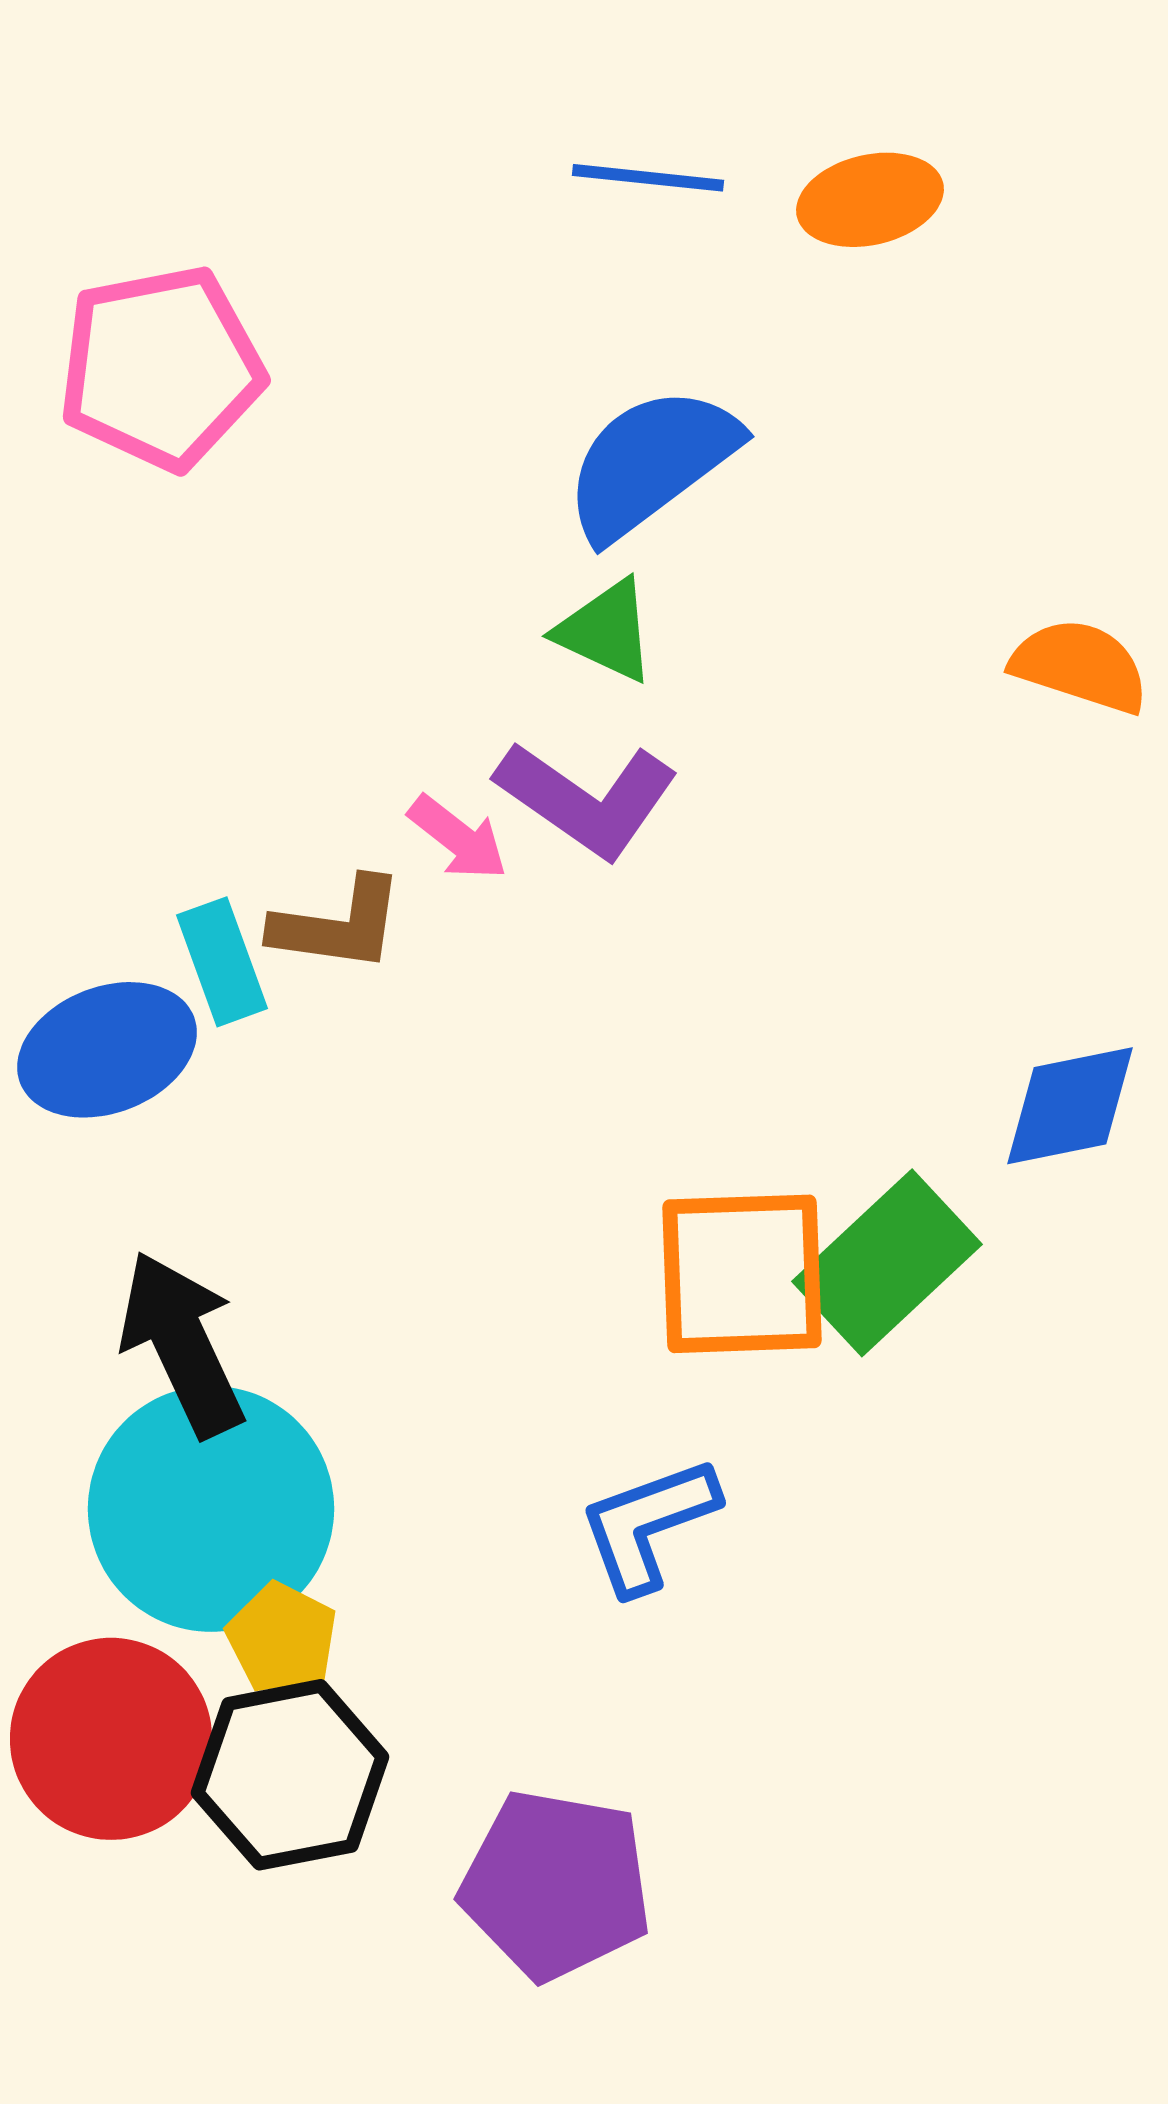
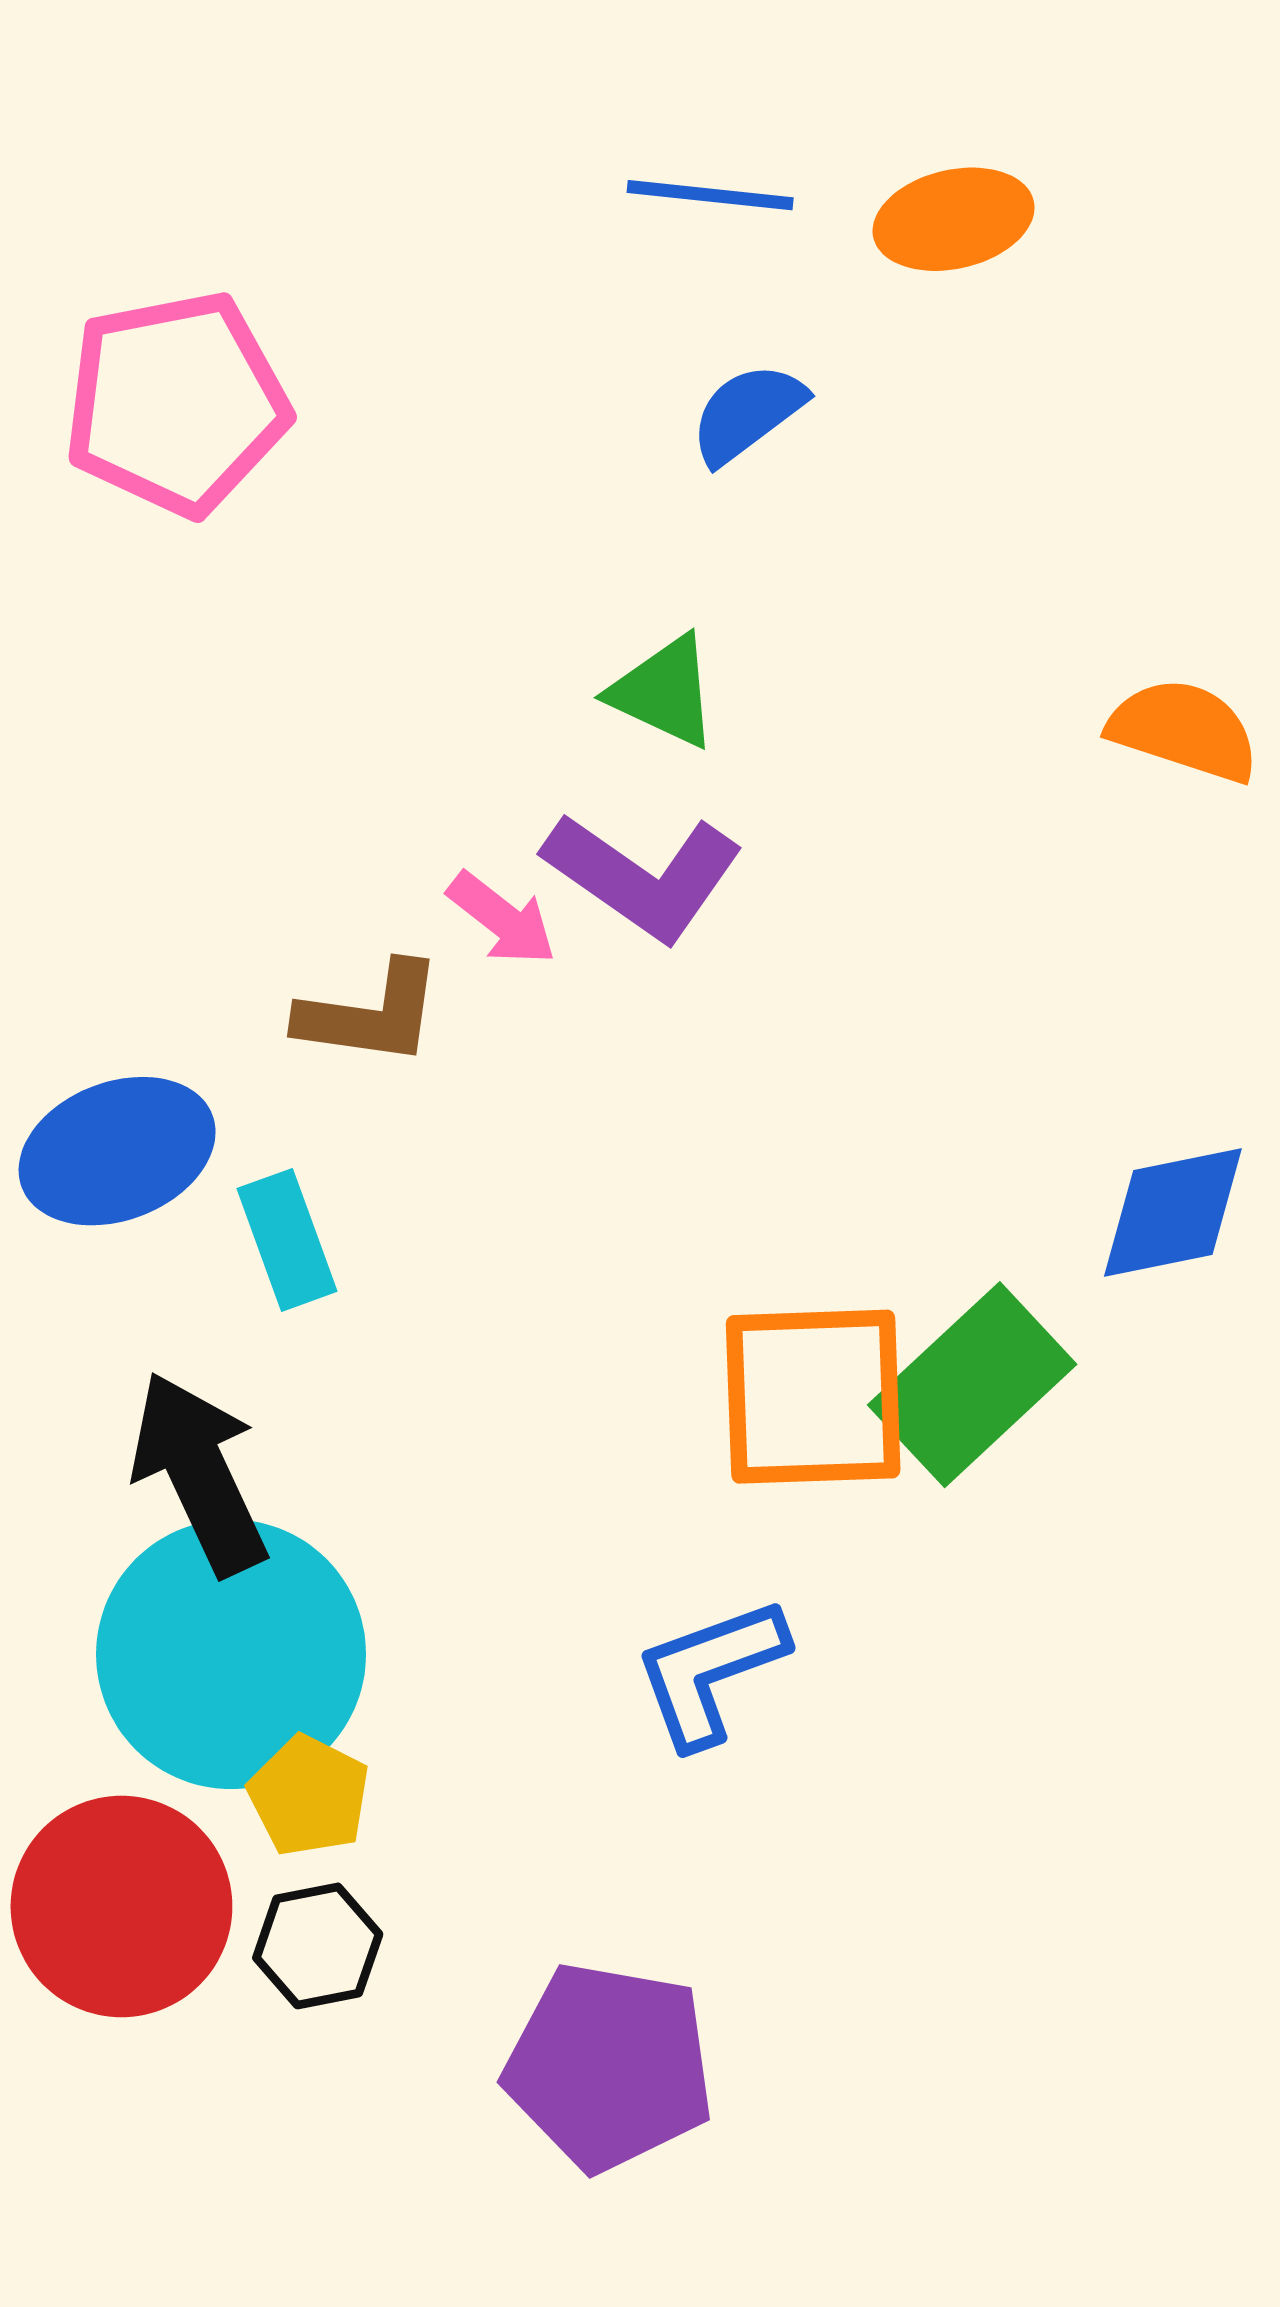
blue semicircle: (651, 463) -> (747, 413), moved, size x0.6
cyan rectangle: (222, 962) -> (287, 1240), moved
black hexagon: (290, 1775) -> (318, 1946), size x0.6

